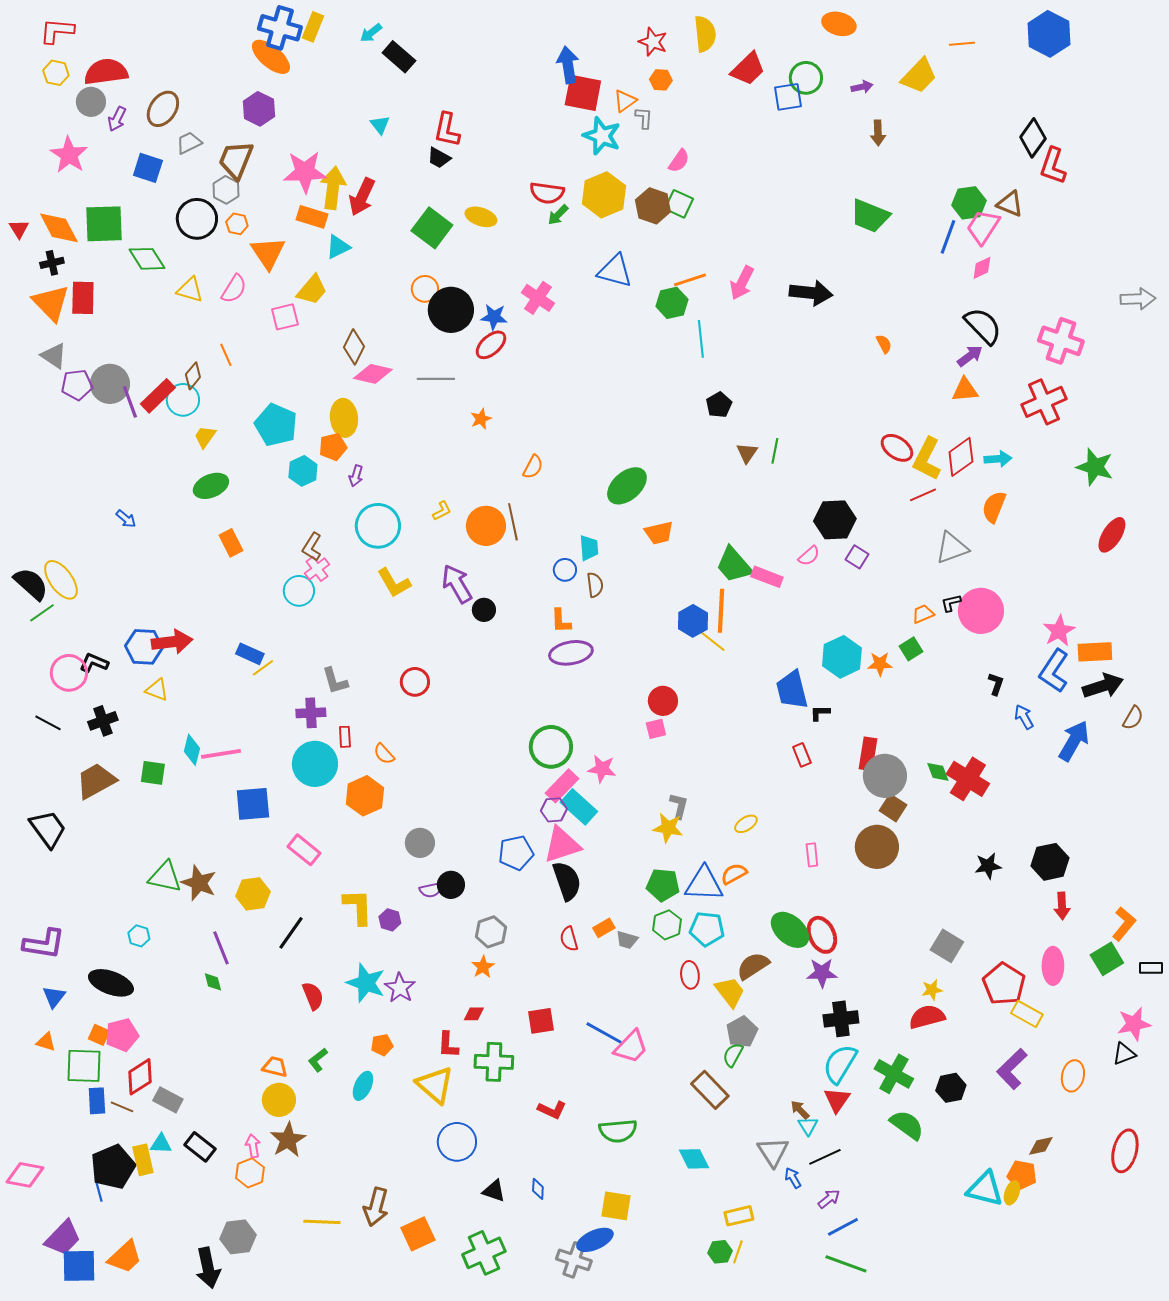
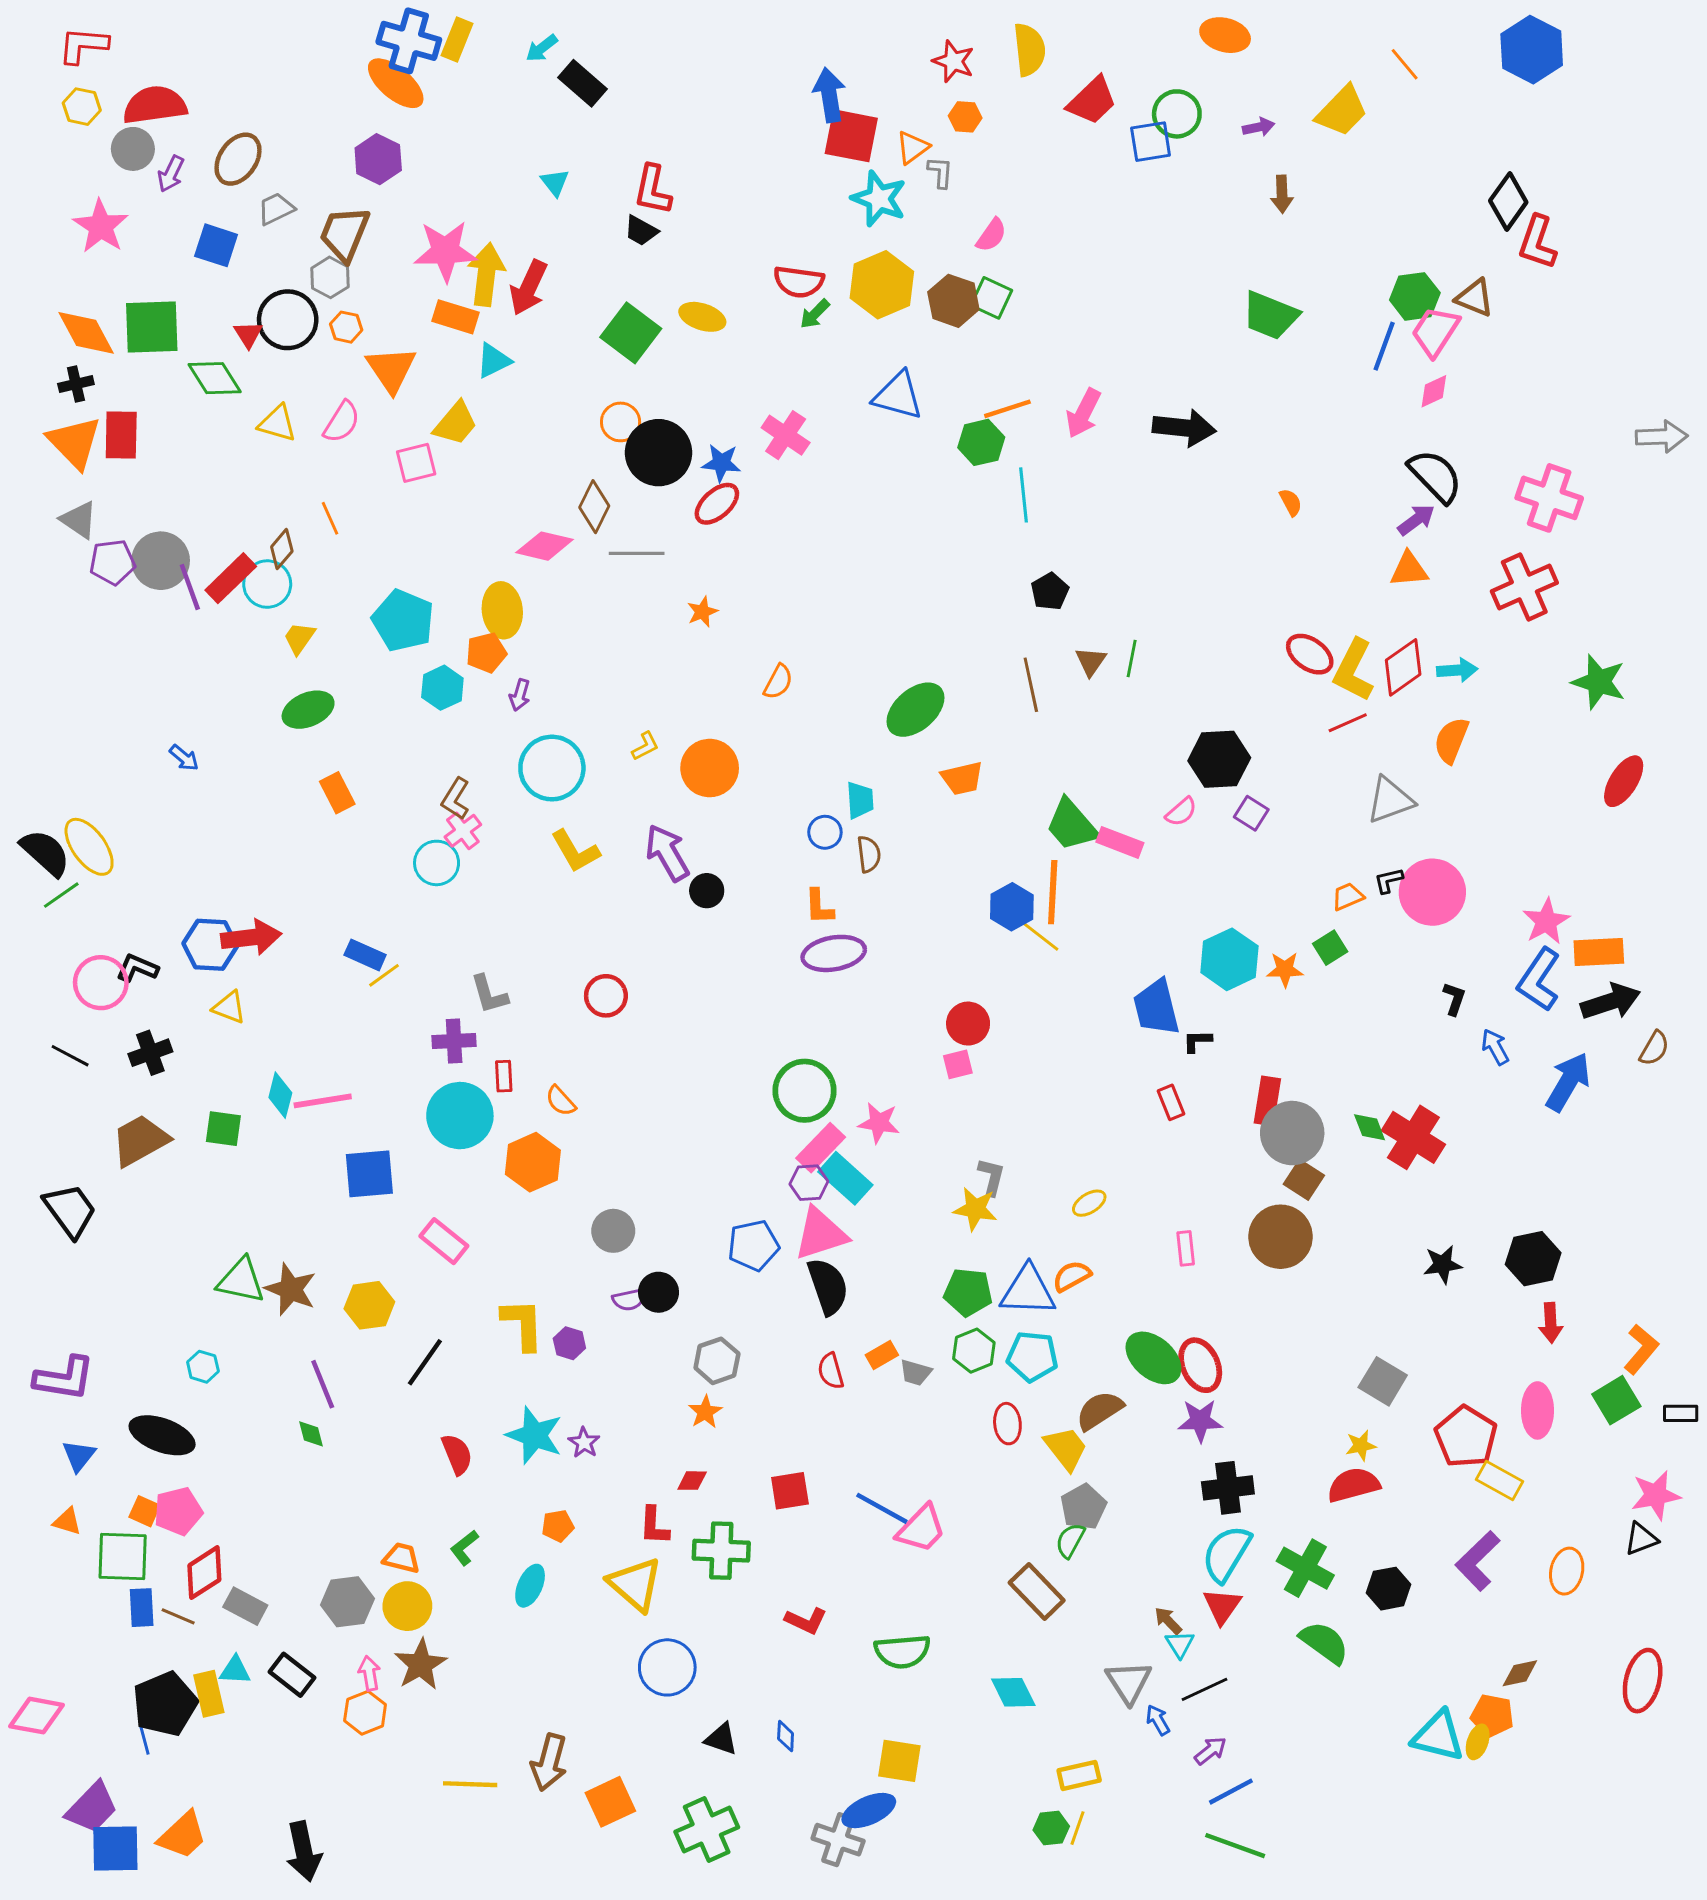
orange line: (962, 44) -> (1405, 64), turned 55
red triangle: (19, 229) -> (248, 334), moved
brown diamond: (354, 347) -> (594, 507), moved
brown line: (513, 522) -> (1031, 685), moved
purple star: (400, 988) -> (584, 1443), size x0.7
gray hexagon: (238, 1237) -> (348, 1602), moved

